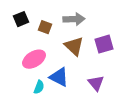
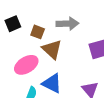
brown triangle: (74, 46) -> (52, 49), moved

